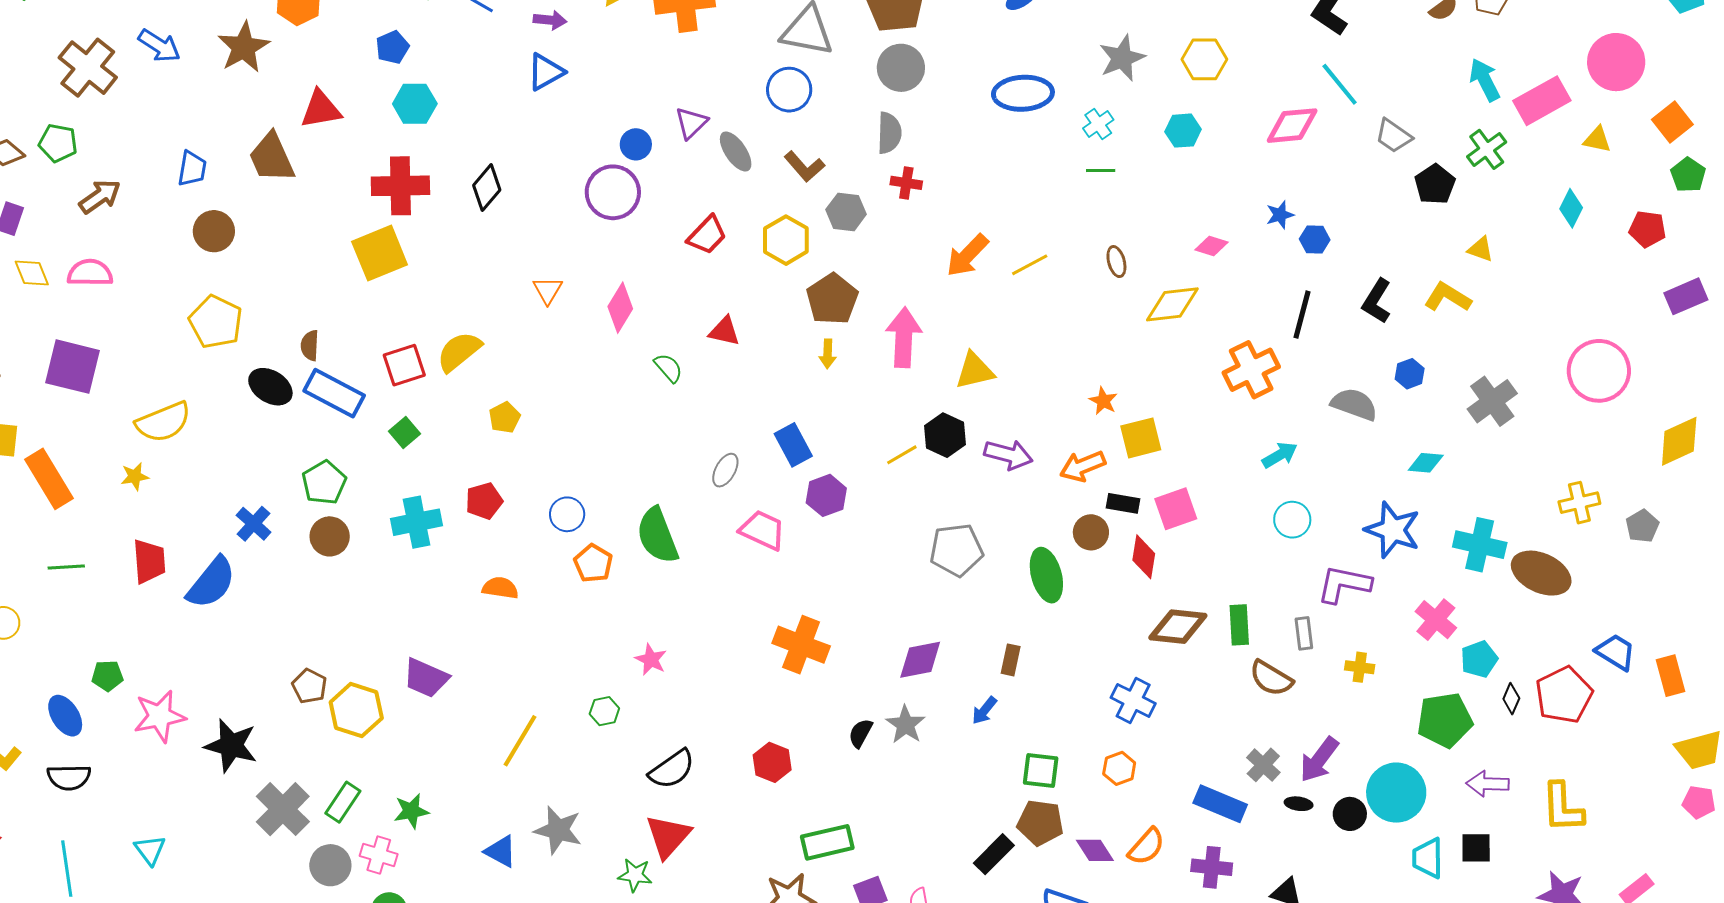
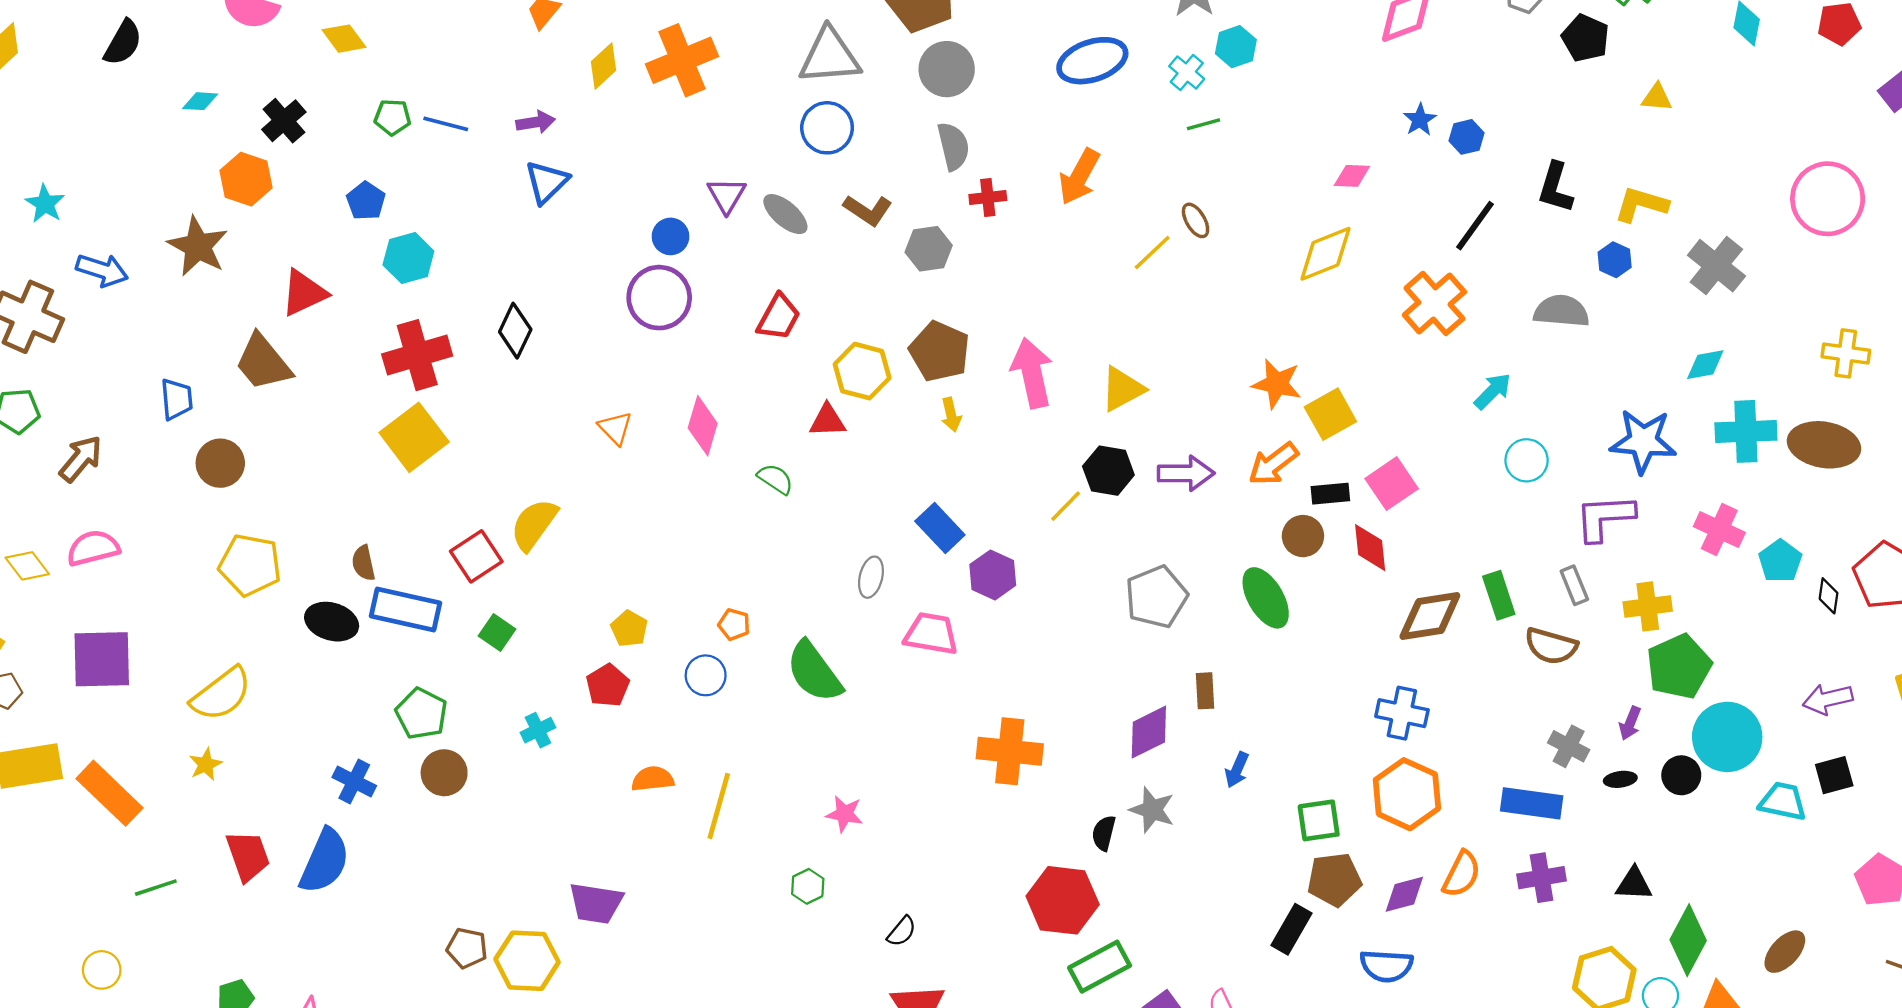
cyan hexagon: (1183, 131) -> (1236, 47), moved
yellow hexagon: (786, 240) -> (862, 371), moved
orange arrow: (967, 255) -> (1079, 177), moved
brown ellipse: (1116, 262) -> (1196, 220), moved
yellow L-shape: (1448, 297) -> (1641, 204), moved
black line: (1302, 315) -> (1475, 226), turned 36
orange star: (1103, 401) -> (1277, 384), size x1.5
yellow pentagon: (505, 418) -> (629, 629), moved
cyan diamond: (1426, 463) -> (1705, 365), moved
yellow cross: (1579, 503) -> (1846, 353), turned 36
cyan cross: (417, 522) -> (538, 730), size x0.6
orange pentagon: (593, 563) -> (734, 624), moved, size x0.7
brown rectangle: (1011, 660) -> (1205, 691), moved
yellow cross: (1360, 667) -> (1648, 606), size x1.4
green pentagon: (1445, 720) -> (1679, 667), moved
yellow line: (520, 741) -> (719, 806), moved
purple arrow: (1319, 760) -> (1630, 723), size x0.6
red hexagon: (772, 762) -> (1063, 900), moved, size x1.5
orange hexagon: (1119, 768) -> (1407, 794), size x1.8
black semicircle: (672, 769) -> (902, 931), size x0.6
purple diamond: (1095, 850) -> (1404, 894), turned -57
cyan trapezoid: (1428, 858) -> (1783, 801), turned 117

